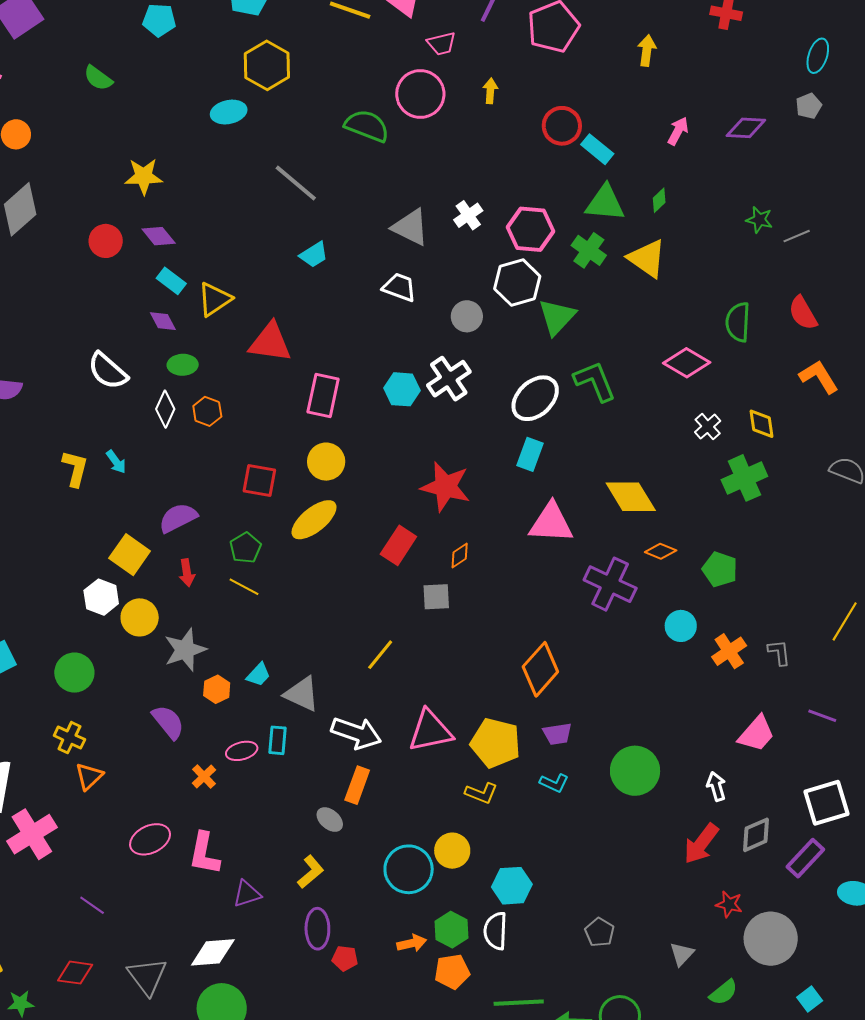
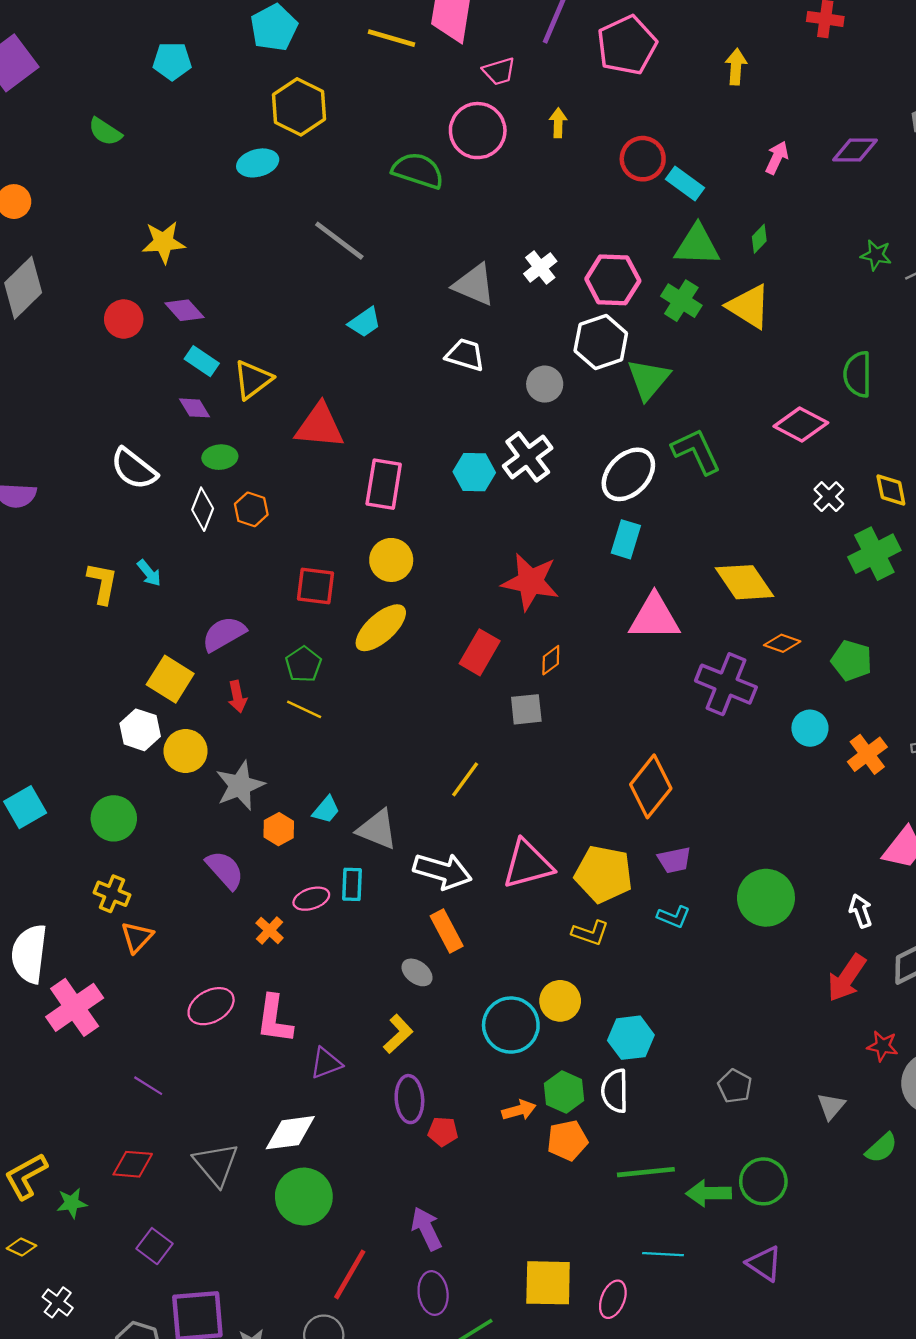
orange rectangle: (357, 785) -> (447, 931), turned -45

